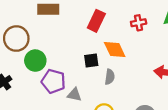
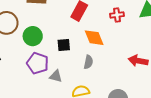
green circle: (35, 61) -> (33, 36), moved
black square: (91, 61) -> (64, 45), moved

